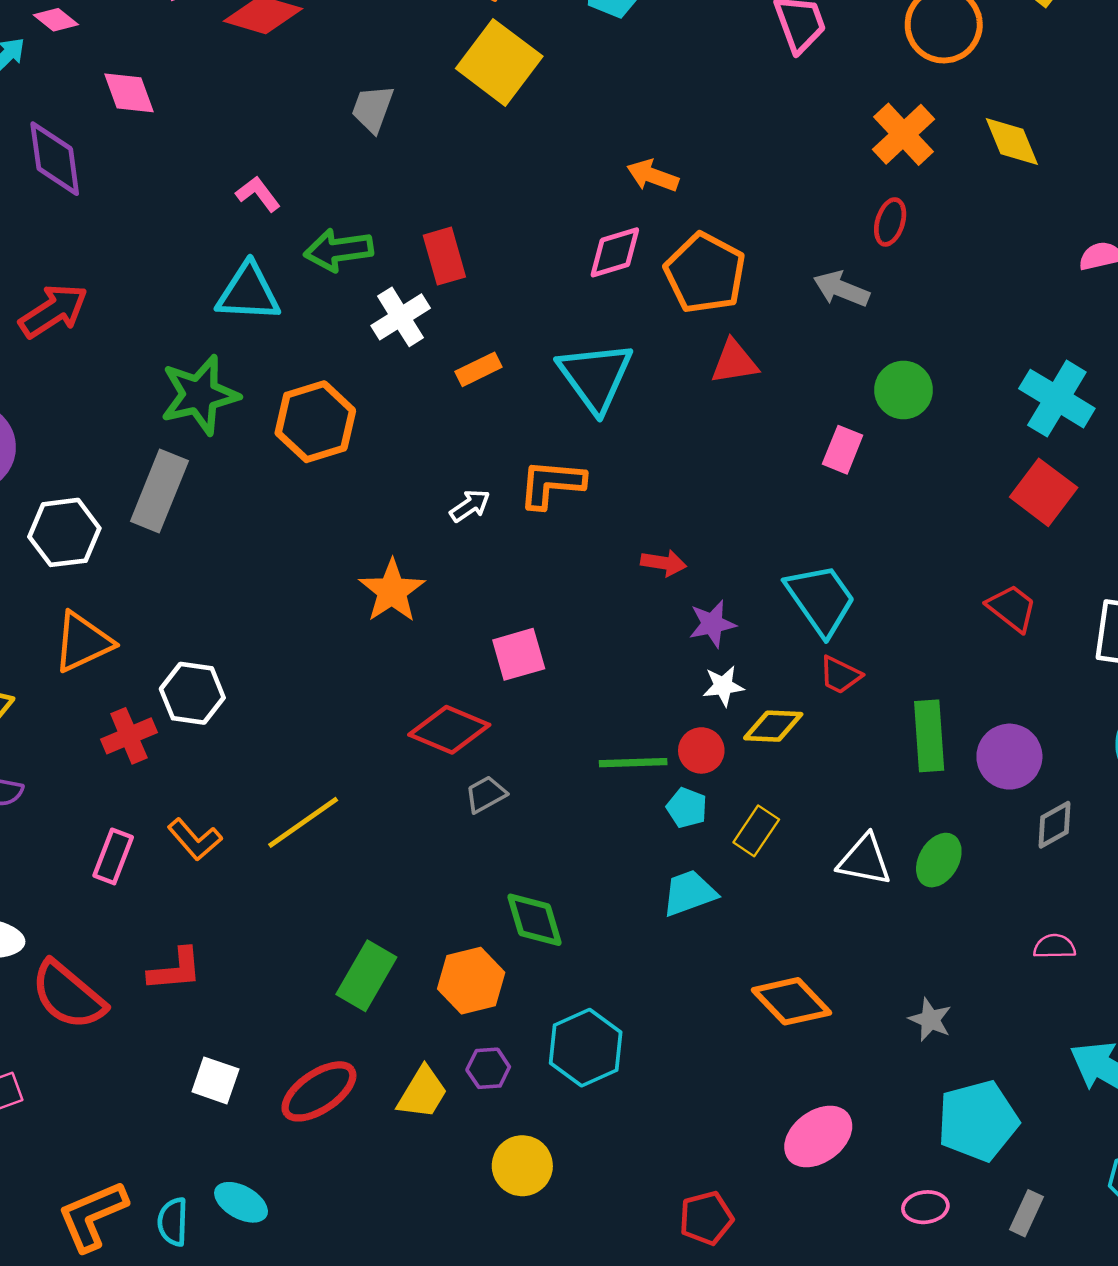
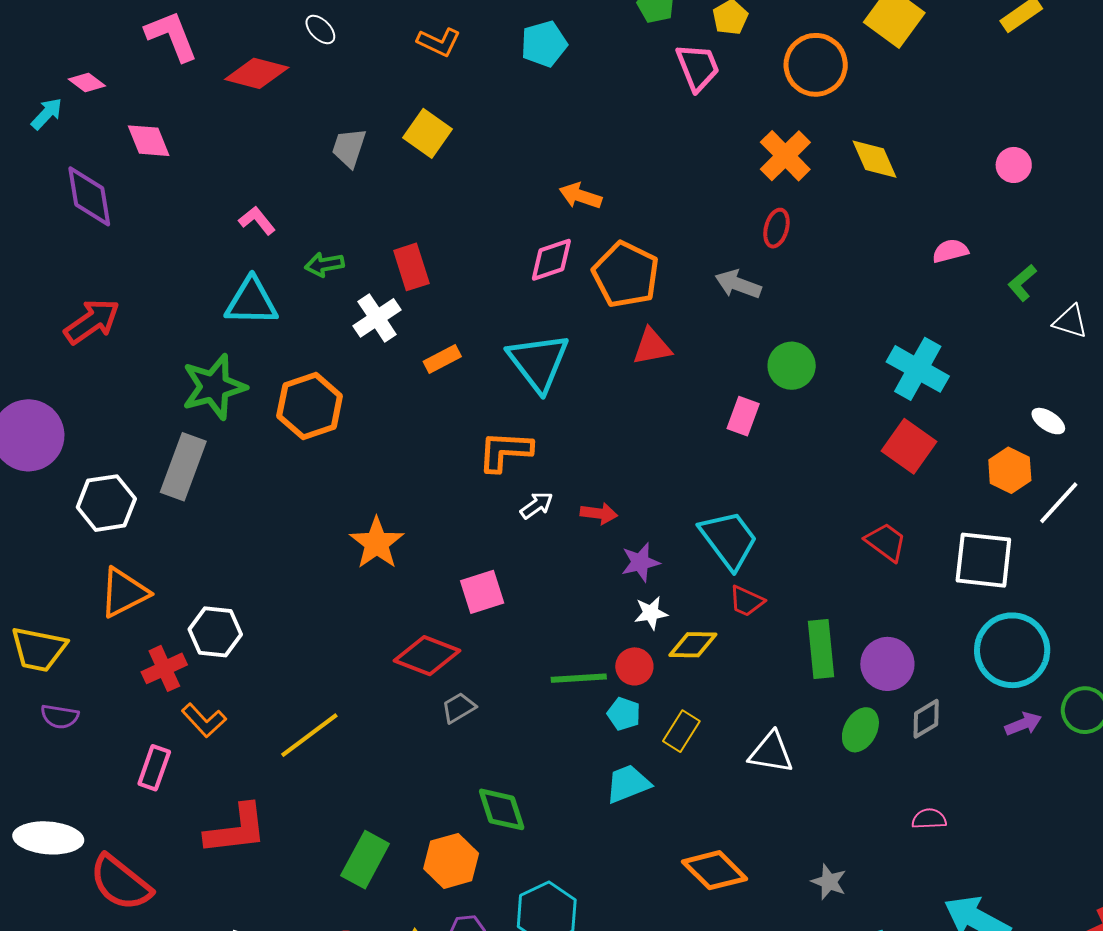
yellow square: (499, 62) -> (428, 133), moved, size x0.7
green arrow: (338, 250) -> (324, 264), size x0.7
white arrow: (470, 506) -> (537, 505), moved
orange L-shape: (195, 839) -> (204, 720), moved
green ellipse: (939, 860) -> (860, 730), moved
red L-shape: (175, 970) -> (236, 829), moved, size x1.4

